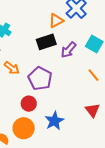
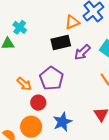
orange arrow: (12, 68) -> (24, 84), moved

